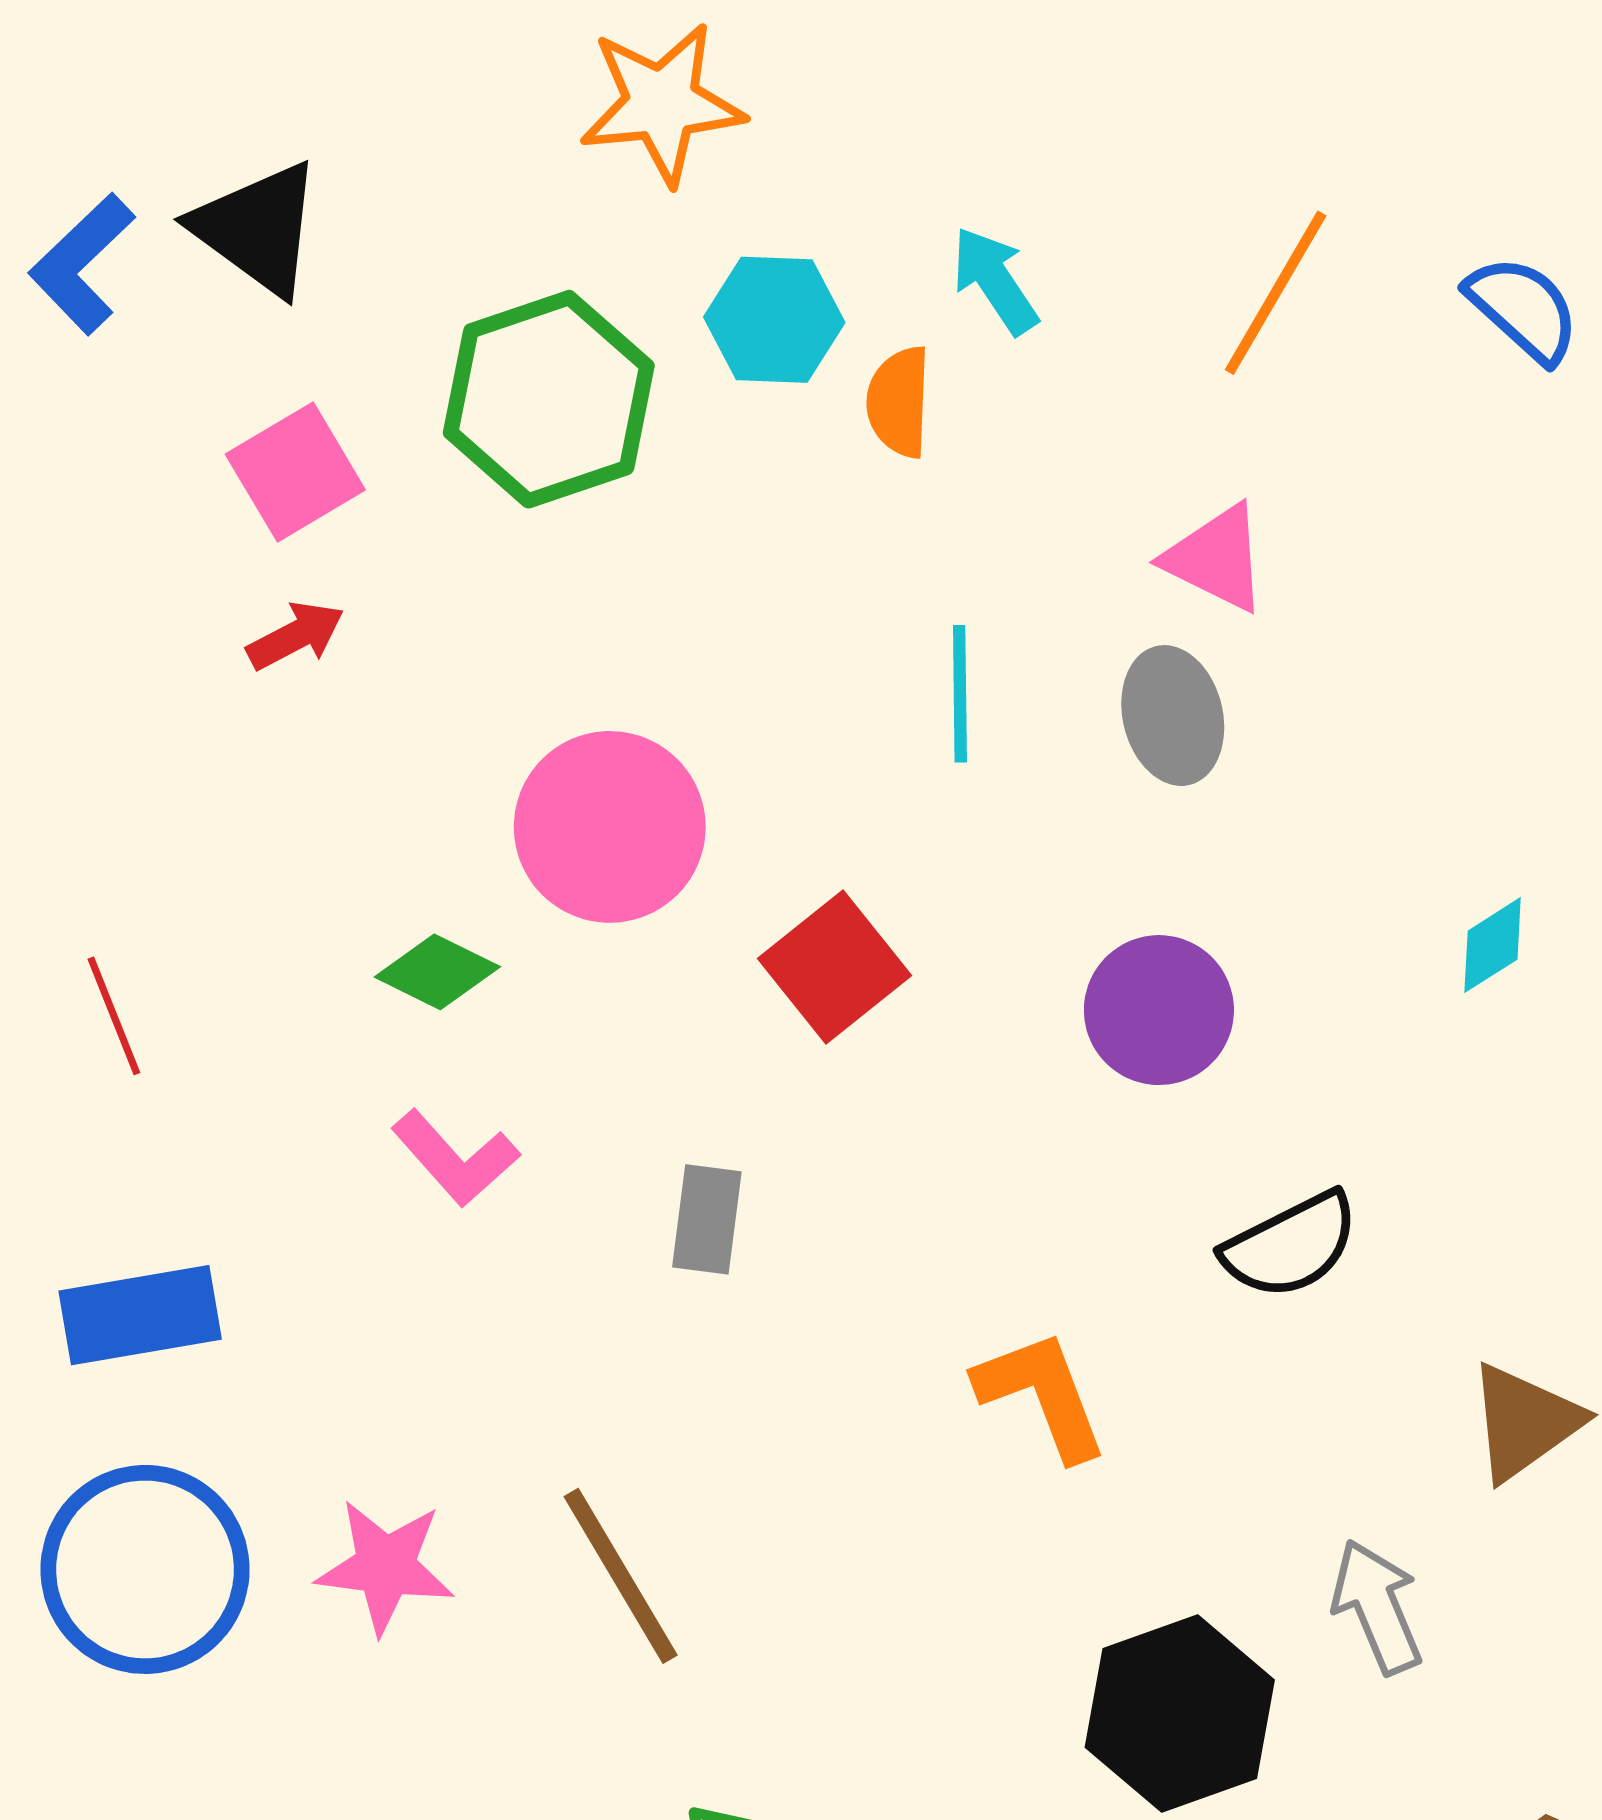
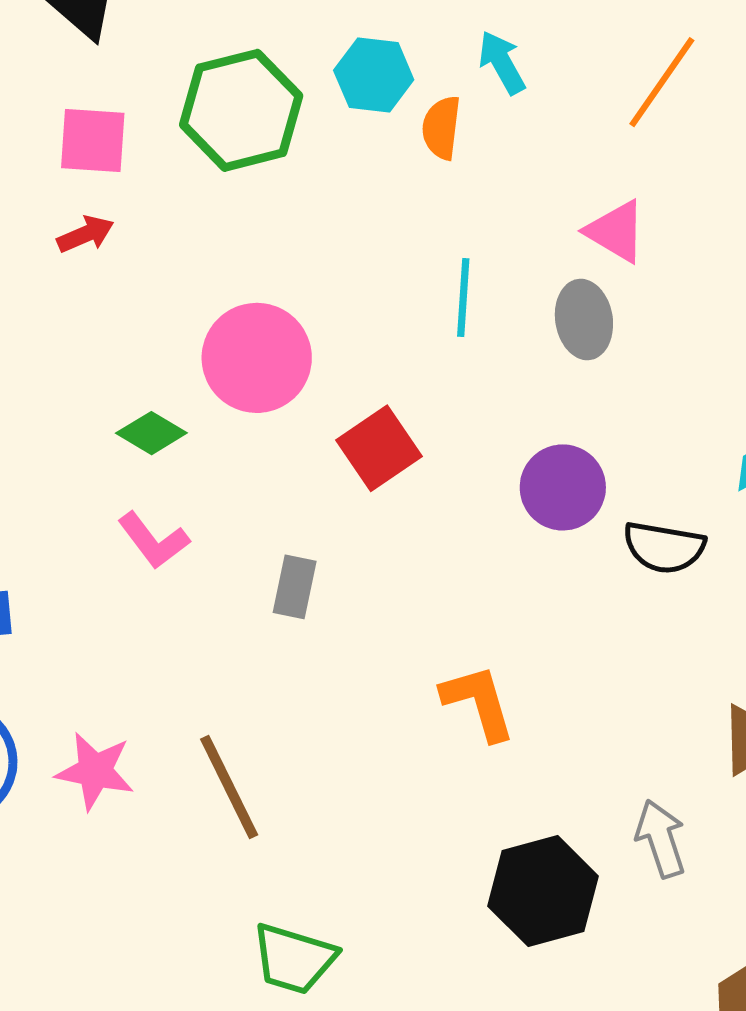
pink square: (295, 472) -> (93, 141), turned 30
black semicircle: (1291, 1245) -> (664, 547), moved, turned 32

